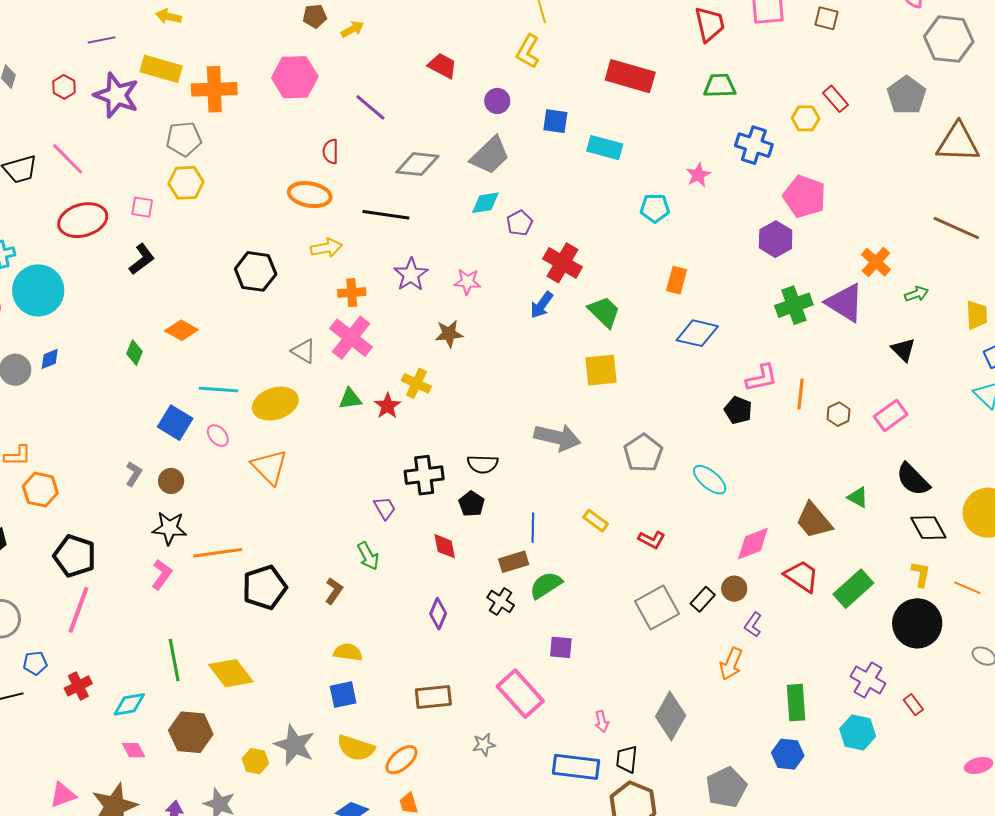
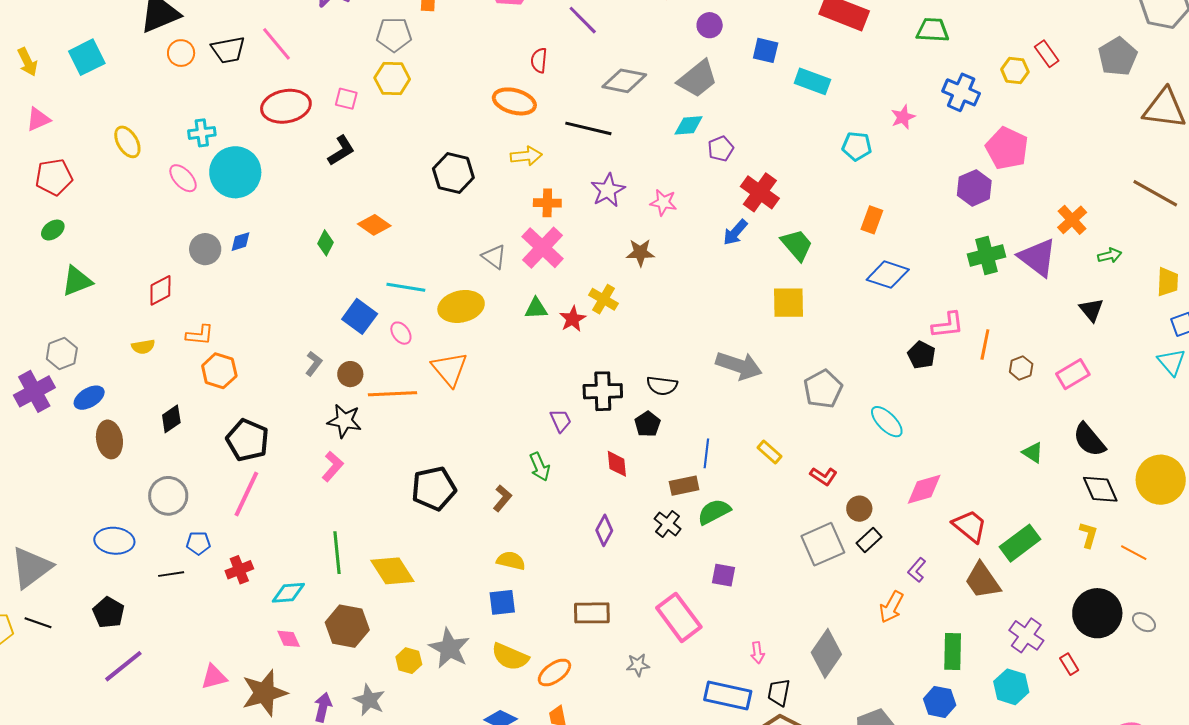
brown trapezoid: (814, 520) -> (982, 581), moved
orange line: (218, 553) -> (393, 394), moved
brown circle: (734, 589) -> (859, 509), moved
black circle: (917, 623) -> (1097, 613), moved

